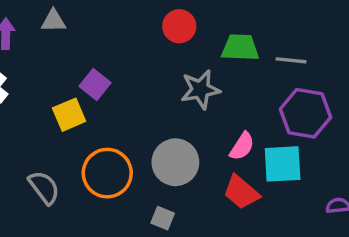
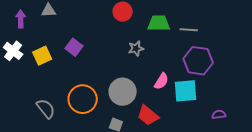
gray star: (200, 90) -> (136, 48), size x0.7
yellow square: (69, 115) -> (42, 56), moved
red trapezoid: (241, 192) -> (148, 115), moved

